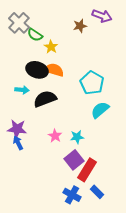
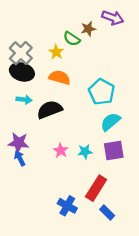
gray cross: (19, 23) -> (21, 53), moved
green semicircle: (35, 35) -> (72, 39), moved
black ellipse: (37, 70) -> (22, 72), moved
purple square: (74, 160) -> (114, 151), moved, turned 30
blue cross: (72, 195) -> (67, 206), moved

